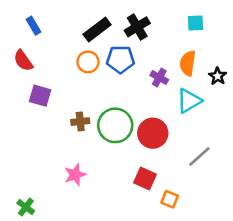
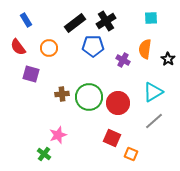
orange circle: (88, 62) -> (49, 48), moved
cyan triangle: (189, 101) -> (153, 92), moved
green cross: (26, 207) -> (44, 154), moved

